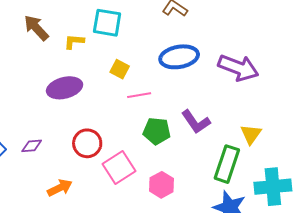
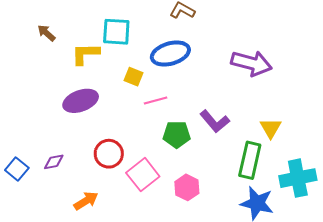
brown arrow: (36, 28) -> (46, 33), moved, size x0.7
yellow L-shape: (74, 42) -> (85, 54), size x1.4
blue ellipse: (179, 57) -> (170, 53), moved

